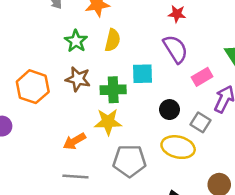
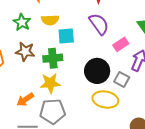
yellow semicircle: (113, 40) -> (50, 20), turned 78
cyan square: (142, 74) -> (66, 36), moved
black circle: (169, 110) -> (97, 71), size x1.6
gray pentagon: (129, 161) -> (53, 111), moved

